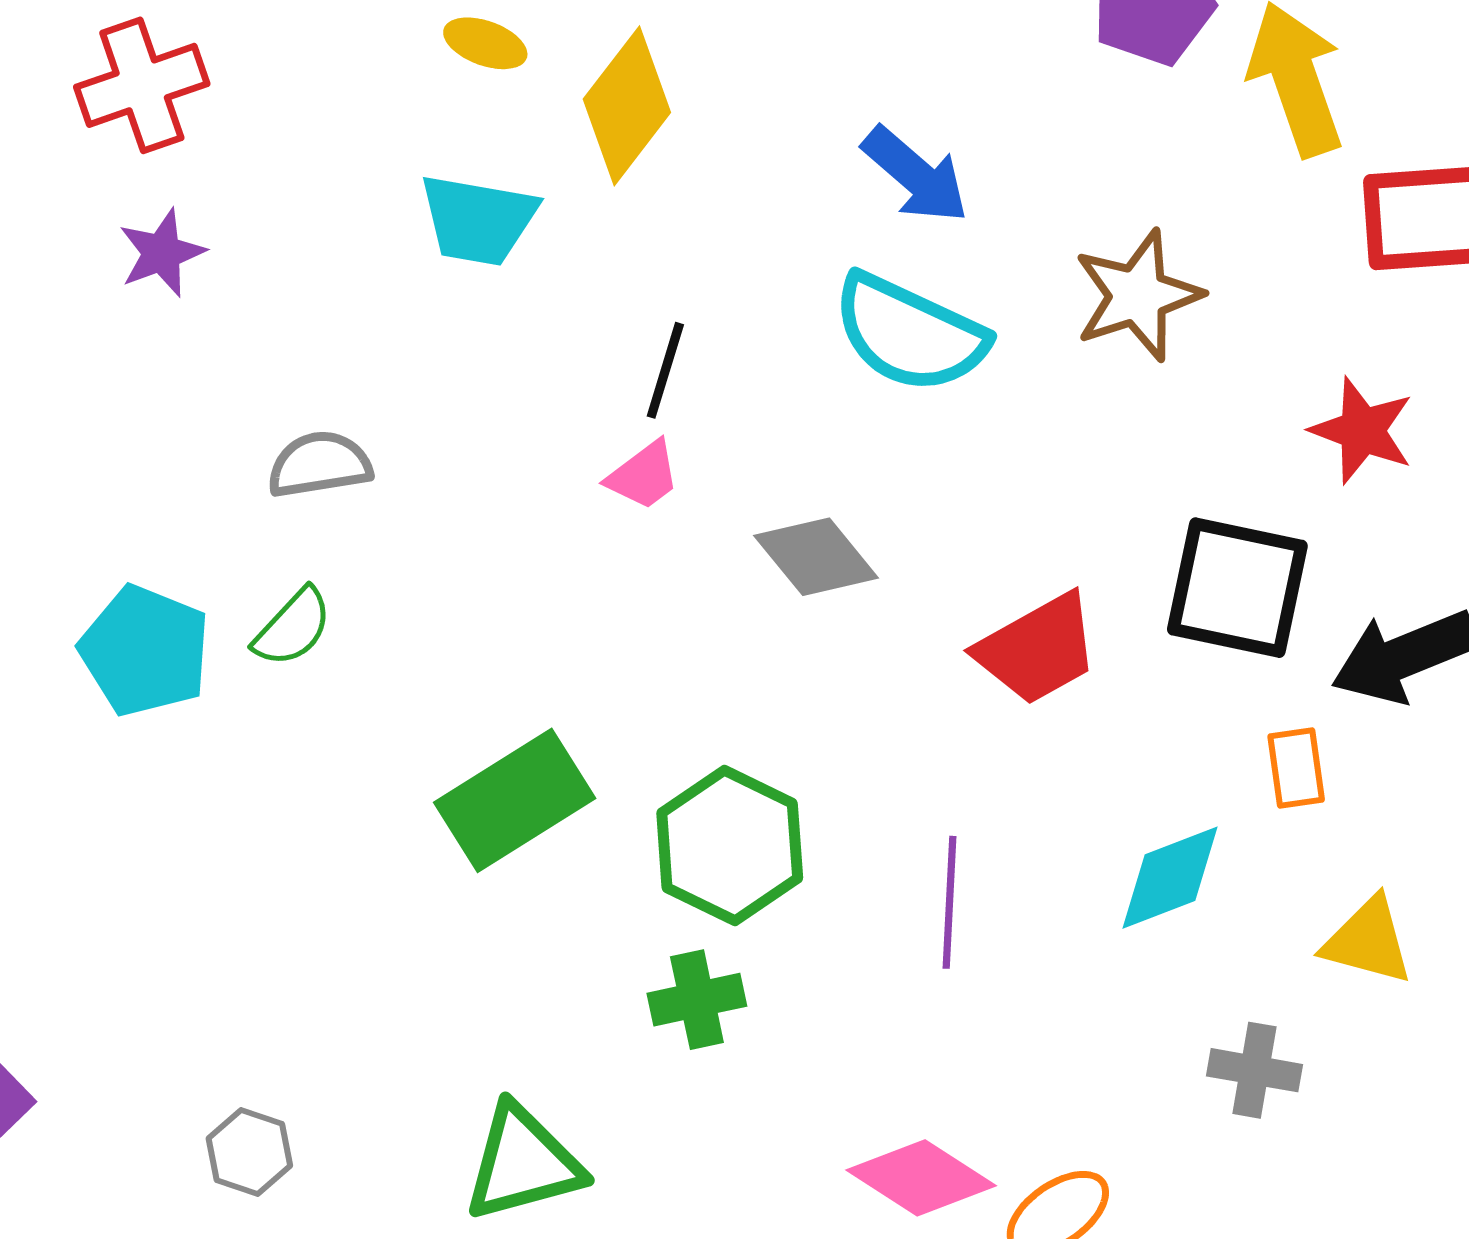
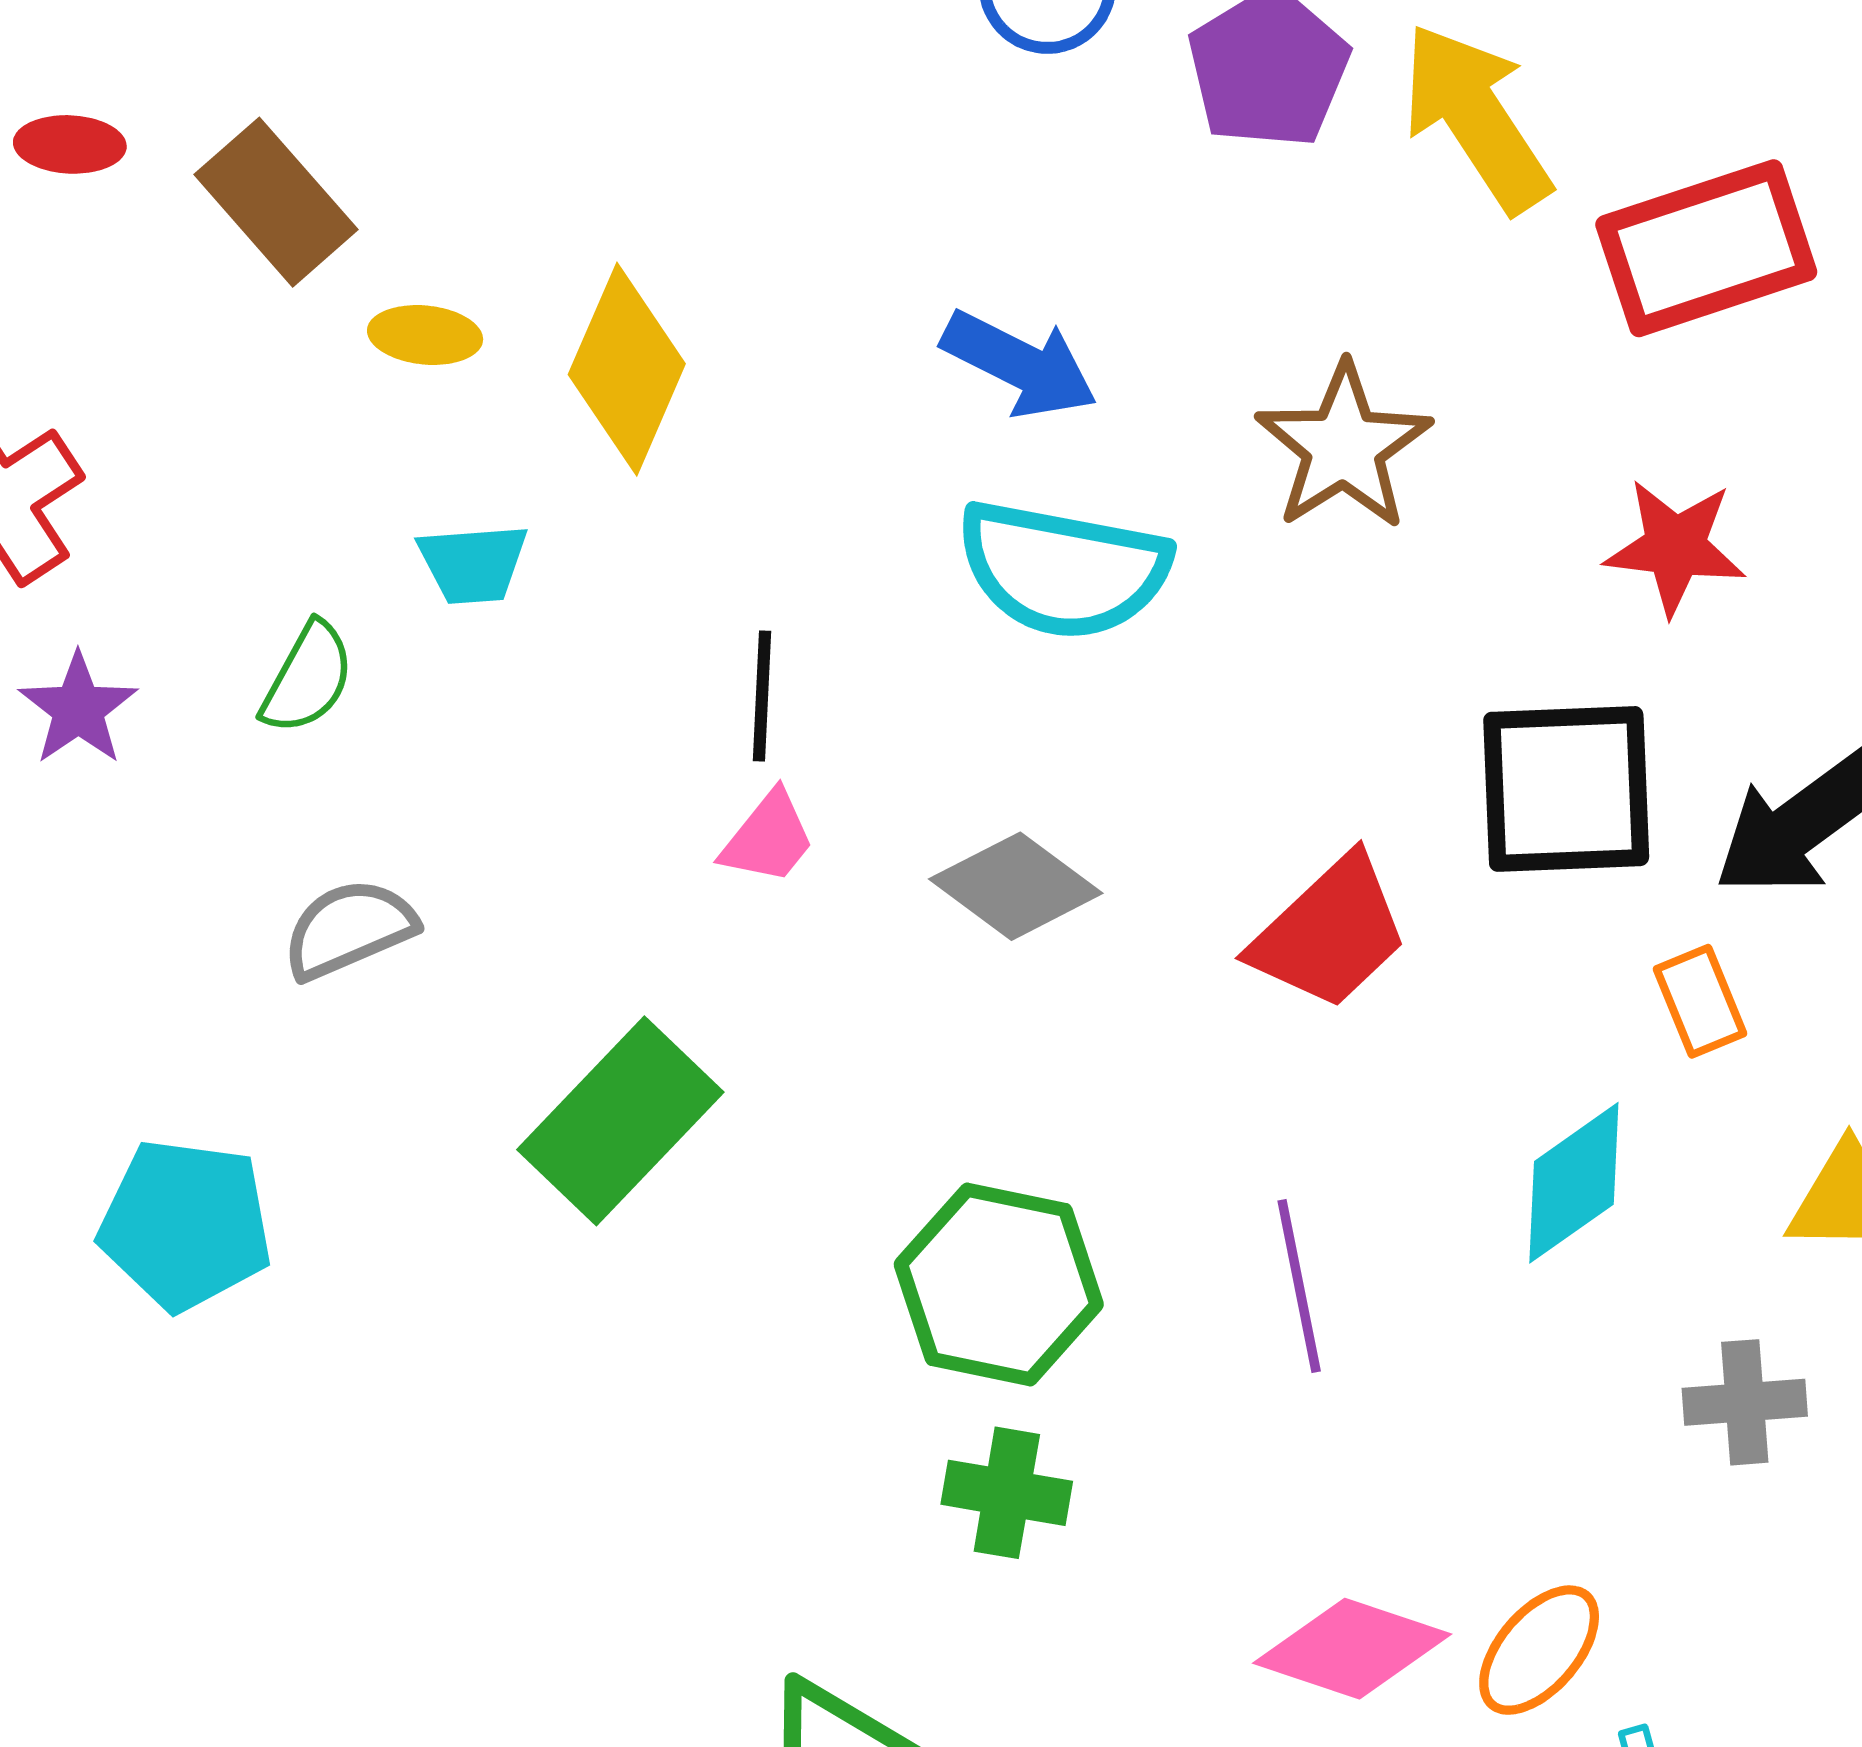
cyan trapezoid: (478, 220) -> (473, 564), size x0.7
green semicircle: (293, 627) -> (308, 678), moved
green rectangle: (515, 800) -> (620, 1121), moved
green cross: (697, 1000) -> (1007, 1493), turned 36

